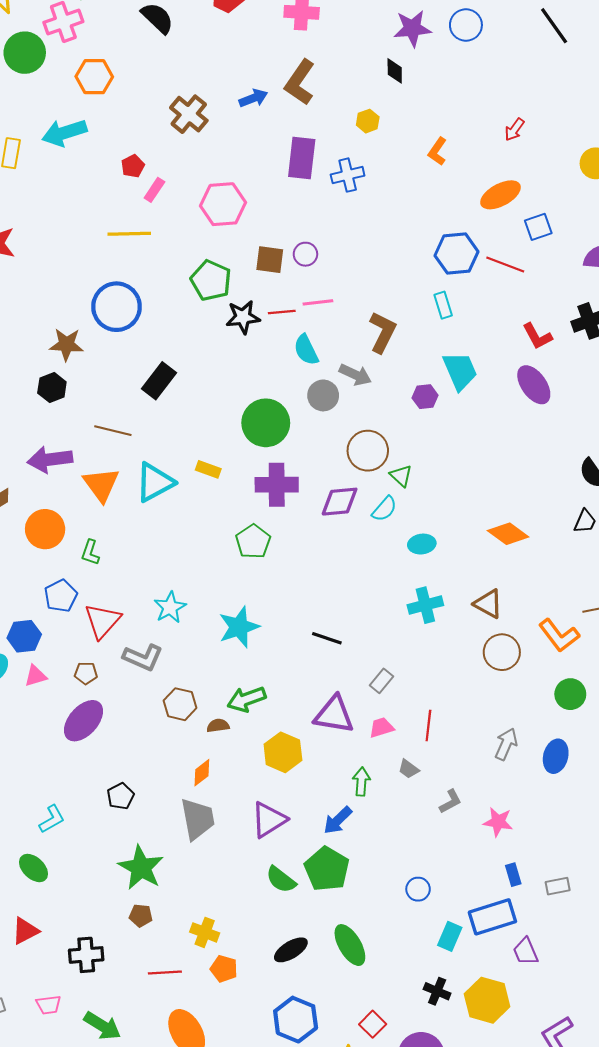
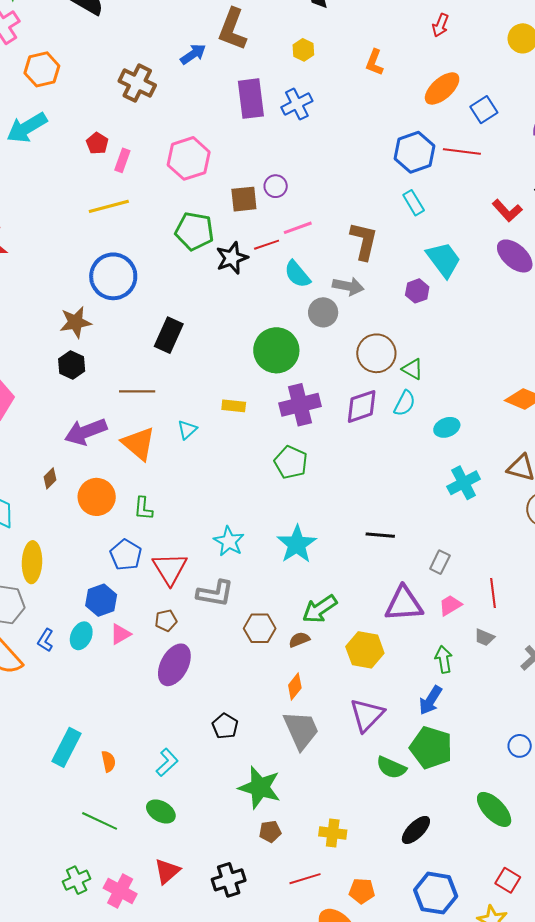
cyan triangle: (155, 482) -> (187, 430), size x0.5
green ellipse: (350, 945) -> (494, 809), moved
orange pentagon: (224, 969) -> (362, 891), moved

